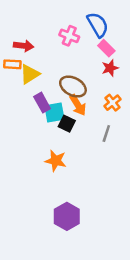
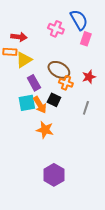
pink rectangle: (106, 48) -> (86, 39), turned 64
red star: (110, 68) -> (89, 77), moved
orange cross: (112, 103) -> (66, 83), moved, turned -32
orange arrow: (78, 105) -> (40, 105), moved
cyan square: (54, 112) -> (27, 103), moved

